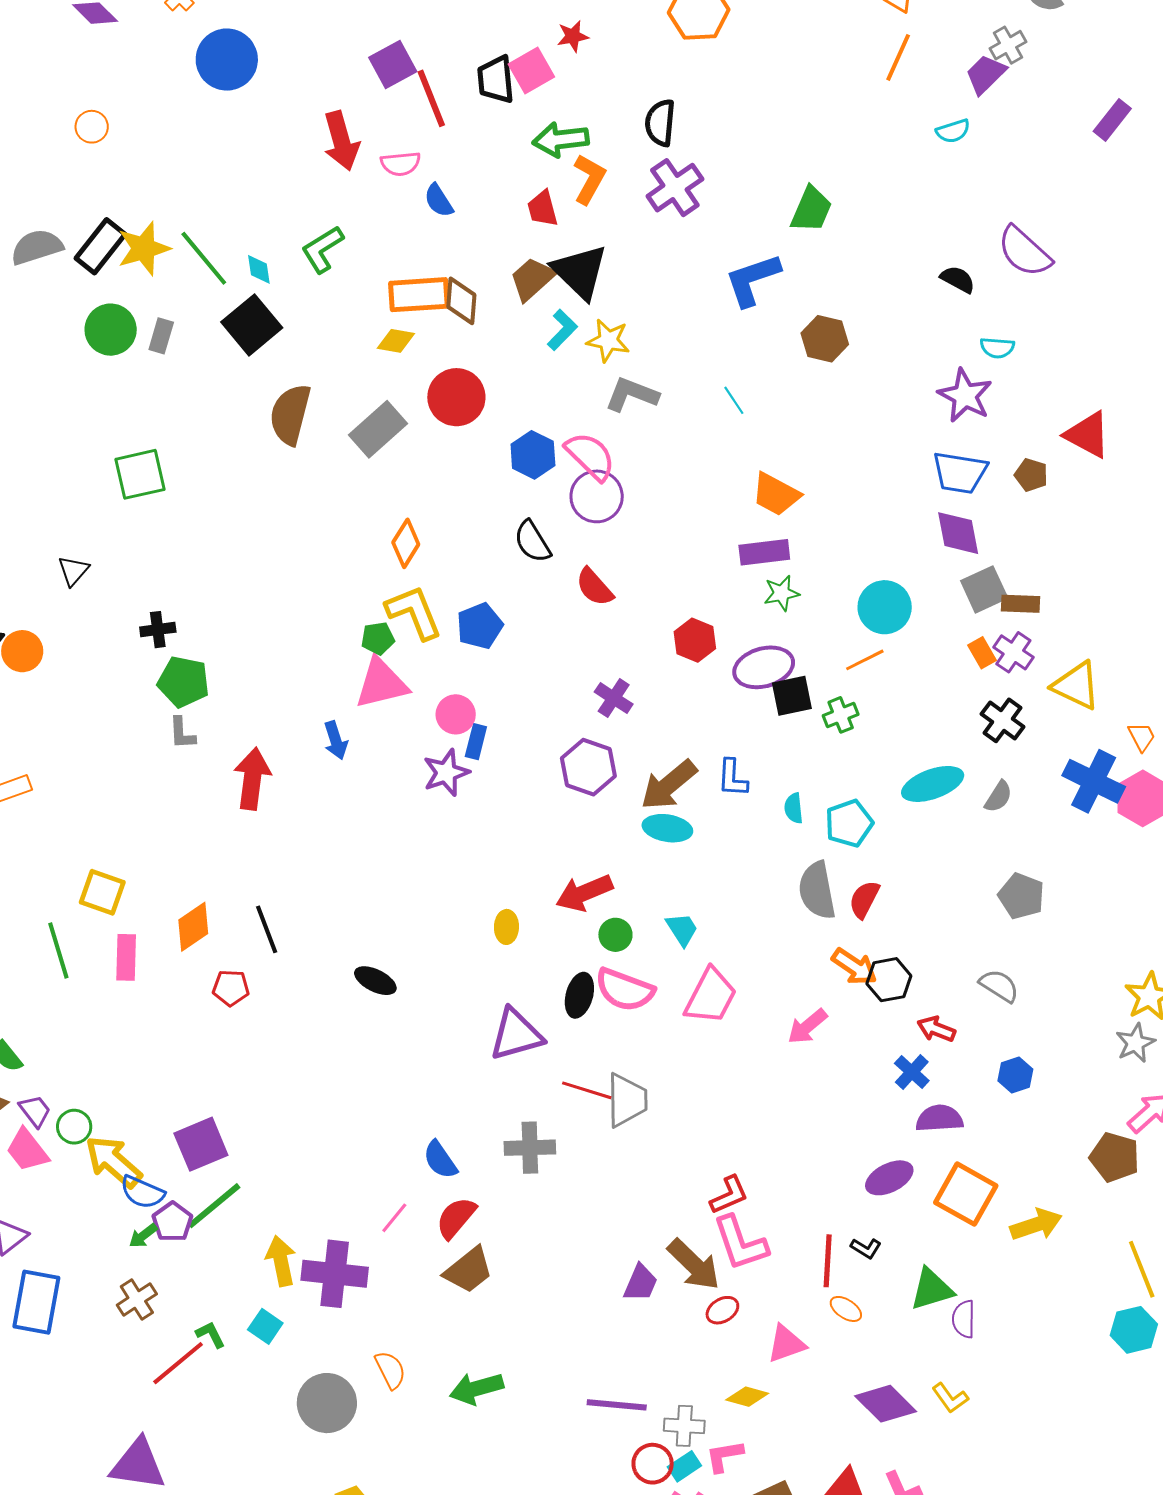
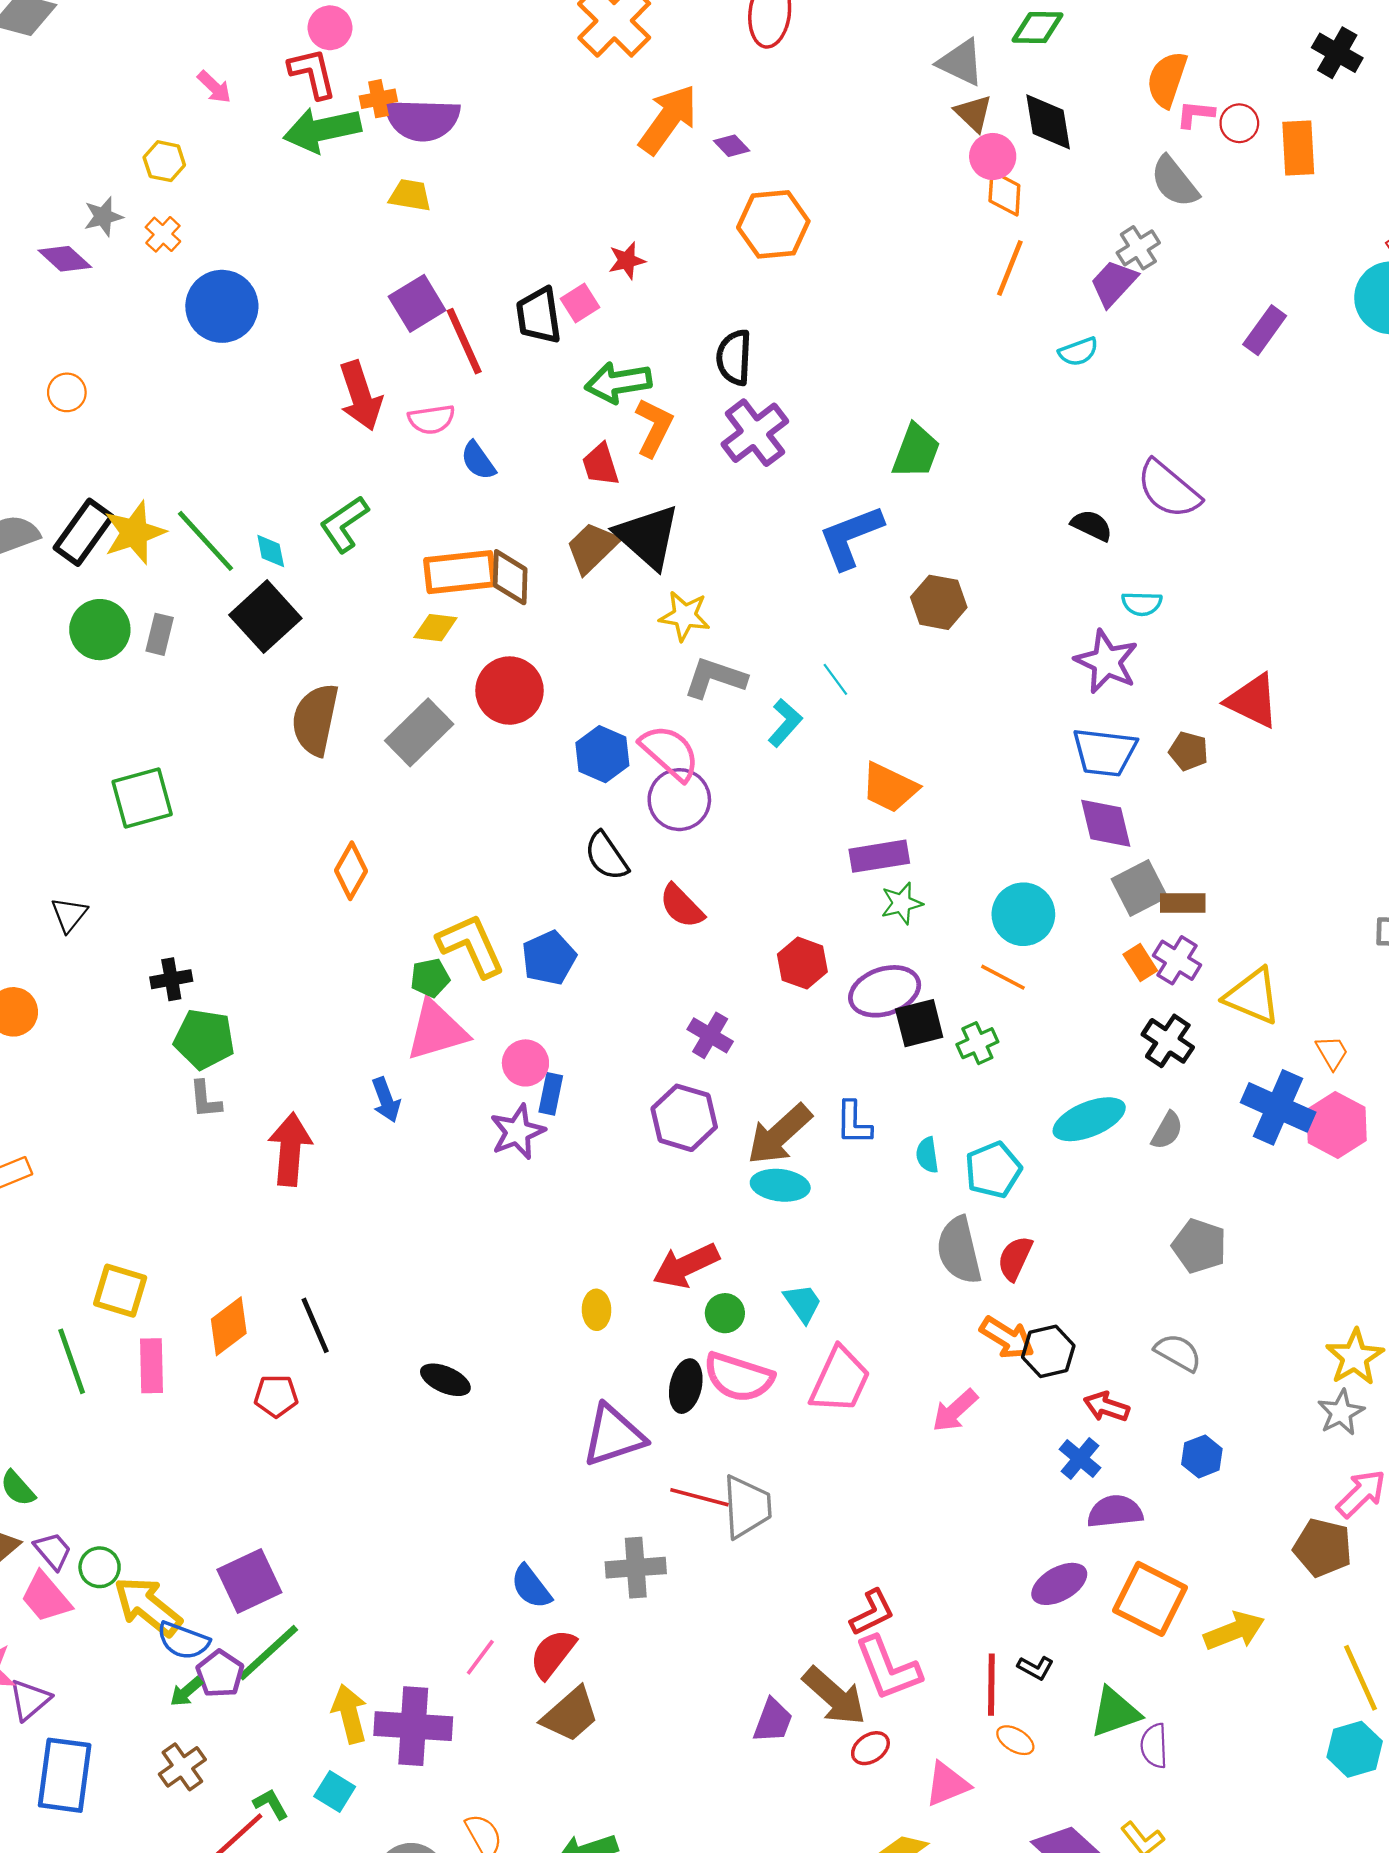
pink square: (531, 71) -> (580, 303), size x0.7
cyan L-shape: (562, 330) -> (785, 723), moved
orange diamond: (406, 543) -> (351, 871), moved
orange line: (865, 660) -> (1003, 977), turned 57

